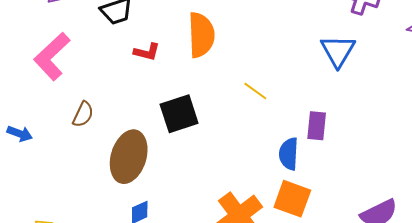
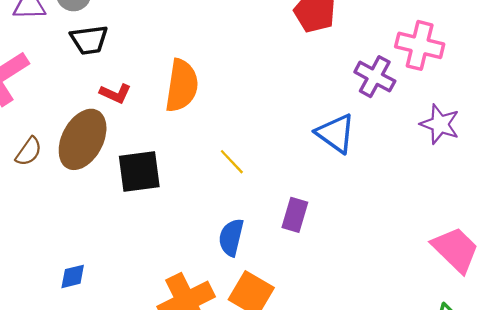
blue triangle: (338, 51) -> (336, 133), turned -36
blue semicircle: (289, 154) -> (231, 237), moved
brown ellipse: (129, 157) -> (83, 139), moved

